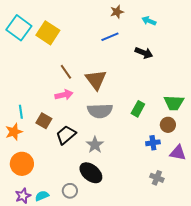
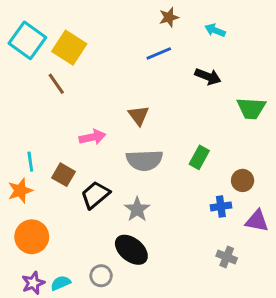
brown line: (66, 72) -> (56, 84), moved
brown triangle: (96, 80) -> (139, 115), size x0.7
green trapezoid: (174, 103) -> (251, 108), moved

